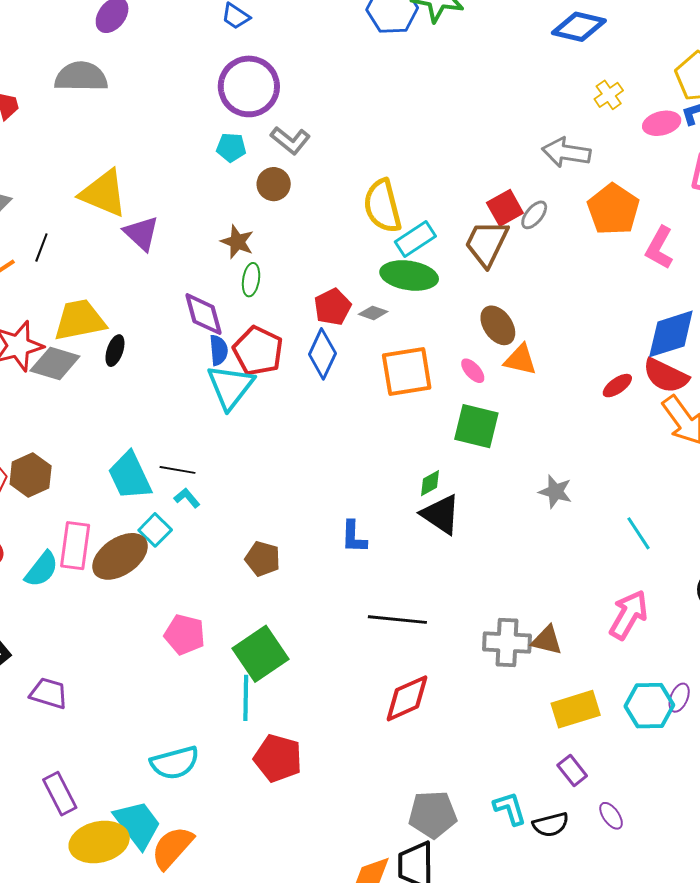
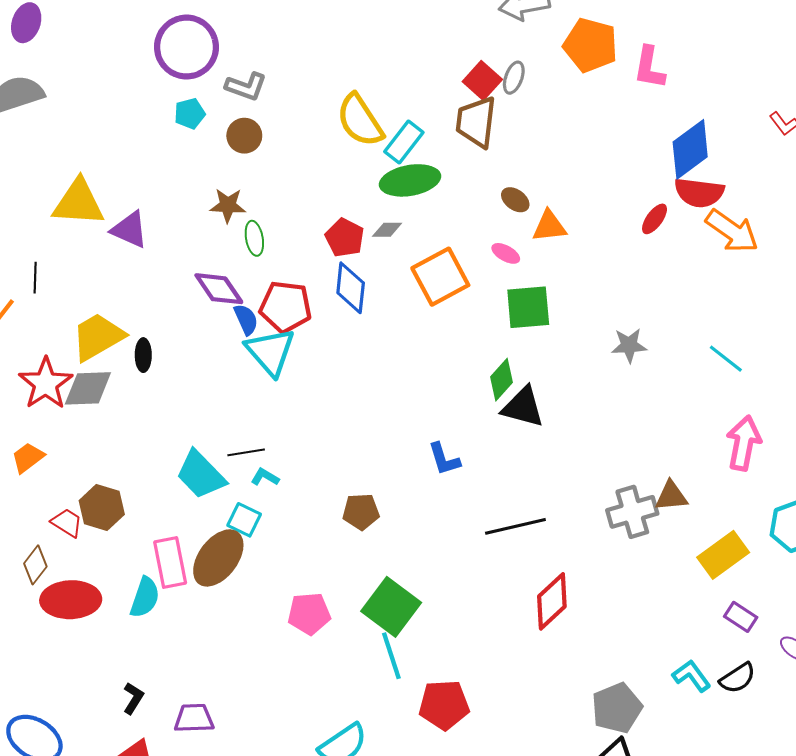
brown ellipse: (498, 325) -> (515, 200), size x0.7
green diamond: (430, 483) -> (501, 380), size x1.4

